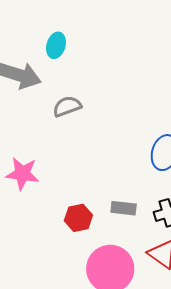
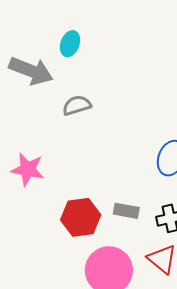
red hexagon: (78, 218) -> (81, 217), size x1.4

